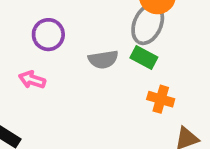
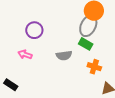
gray semicircle: (103, 60) -> (64, 55), moved

